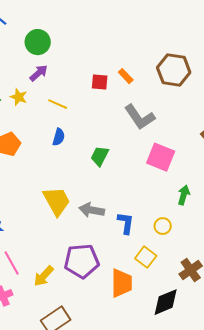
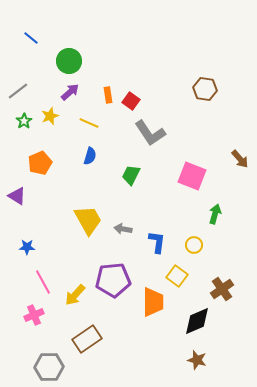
brown hexagon: (174, 70) -> (205, 89), size x0.7
orange rectangle: (126, 76) -> (108, 95), moved, turned 35
red square: (100, 82) -> (131, 101), turned 30
yellow star: (19, 97) -> (50, 116), turned 30
gray L-shape: (140, 117) -> (150, 133), moved
gray arrow: (92, 210) -> (123, 229), size x0.7

